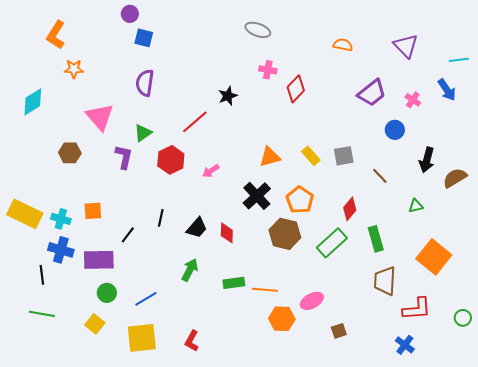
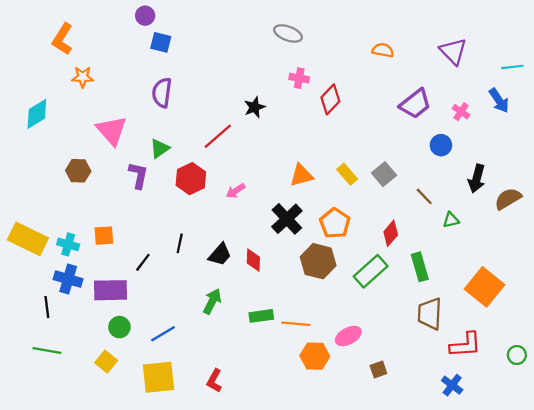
gray square: (344, 156) -> (384, 174), turned -30
green triangle: (416, 206) -> (451, 220), moved

